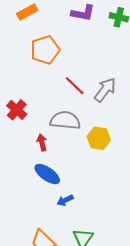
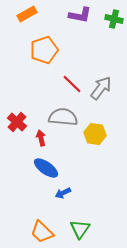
red cross: (17, 110) -> (17, 122), moved

